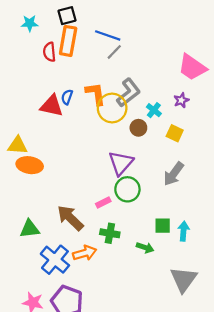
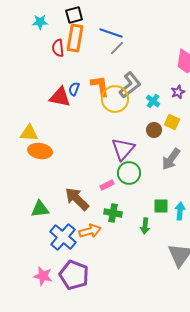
brown circle: (138, 128) -> (154, 130), moved
green arrow: (145, 248) -> (145, 226), turned 77

